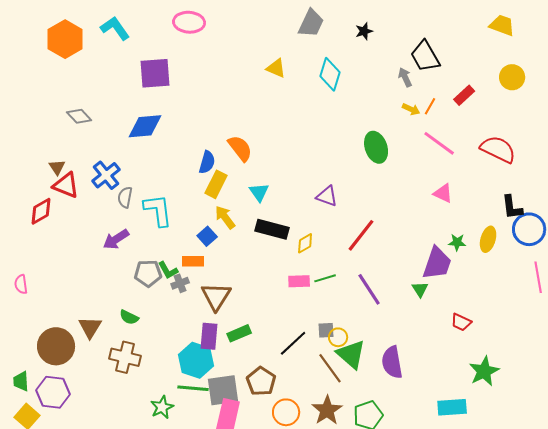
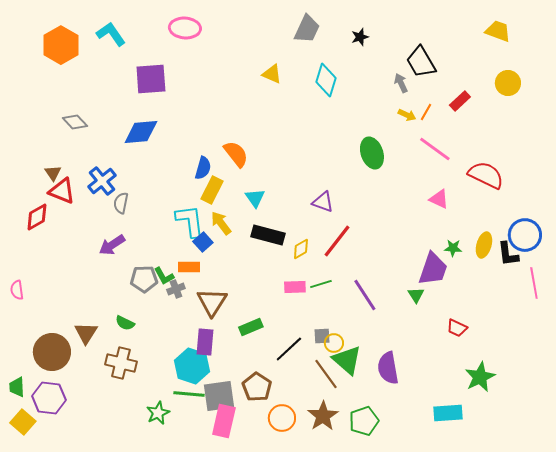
red semicircle: (498, 149) -> (486, 175), moved
black L-shape: (512, 207) -> (508, 254), moved
cyan L-shape: (158, 210) -> (190, 221), moved
red line: (361, 235) -> (337, 241), moved
green rectangle: (239, 333) -> (251, 327), moved

